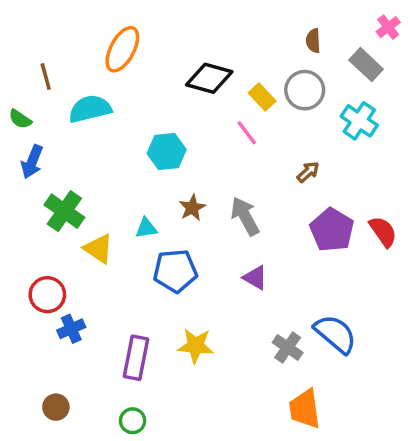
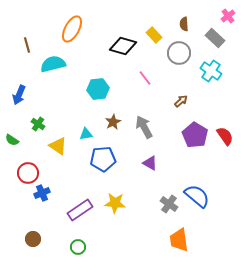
yellow rectangle: (262, 97) -> (154, 35), moved
green semicircle: (20, 119) -> (12, 140), moved
green cross: (64, 211) -> (38, 124), size x0.6
purple rectangle: (136, 358) -> (80, 210), turned 45

